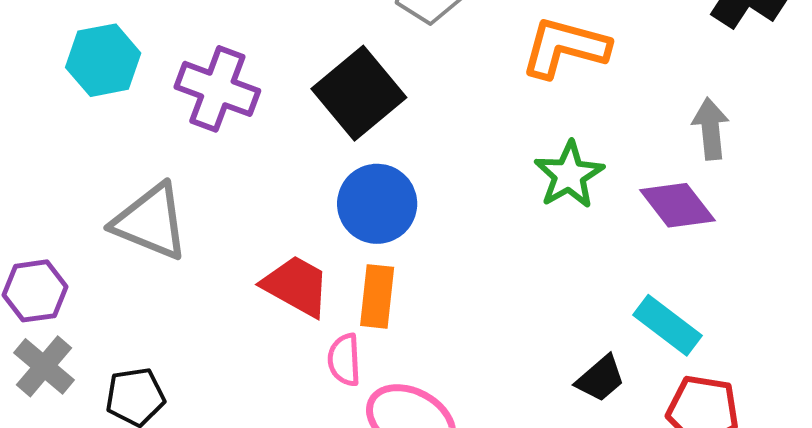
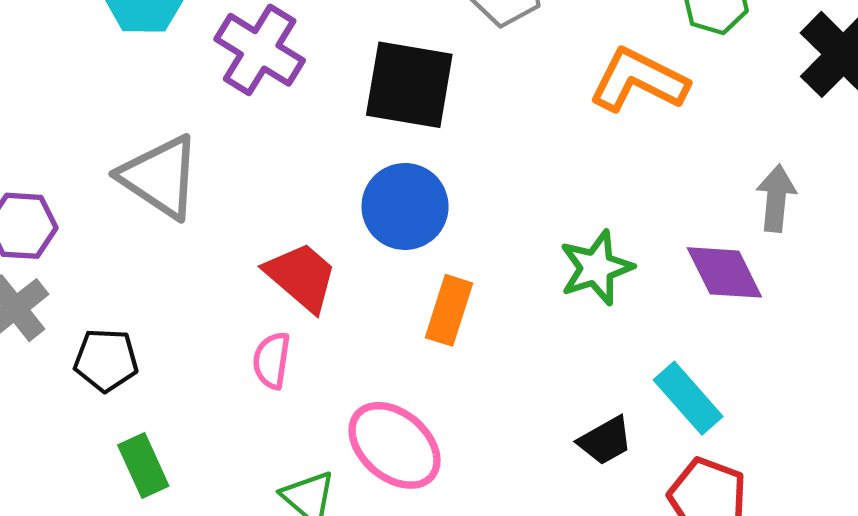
black square: (359, 93) -> (409, 85), turned 38
green star: (569, 175) -> (596, 268), moved
orange rectangle: (377, 296) -> (449, 310), moved
pink semicircle: (344, 360) -> (272, 360), moved

